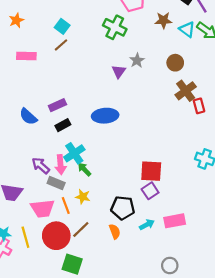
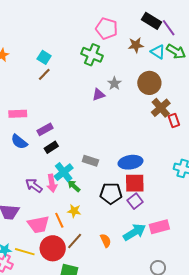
pink rectangle: (26, 56) -> (18, 114), moved
brown circle: (175, 63) -> (149, 83), size x1.5
purple triangle: (119, 71) -> (99, 95), turned 40
blue ellipse: (105, 116) -> (130, 162), moved
gray rectangle: (56, 183) -> (90, 161), moved
black pentagon: (123, 208) -> (111, 193), moved
cyan arrow: (147, 225) -> (134, 232), size x1.6
yellow line: (25, 237) -> (25, 252), turned -54

